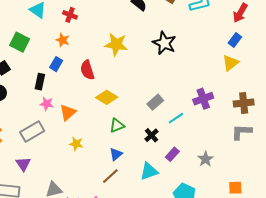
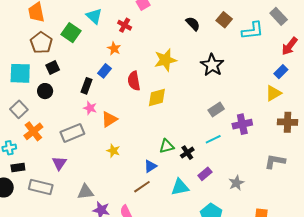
green square: (20, 42) -> (71, 33), moved
yellow star: (116, 44) -> (165, 60), turned -30
yellow diamond: (107, 97) -> (157, 97), moved, turned -55
gray rectangle: (155, 102) -> (216, 109), moved
brown cross: (244, 103) -> (288, 122), moved
green triangle: (117, 125) -> (167, 146), moved

